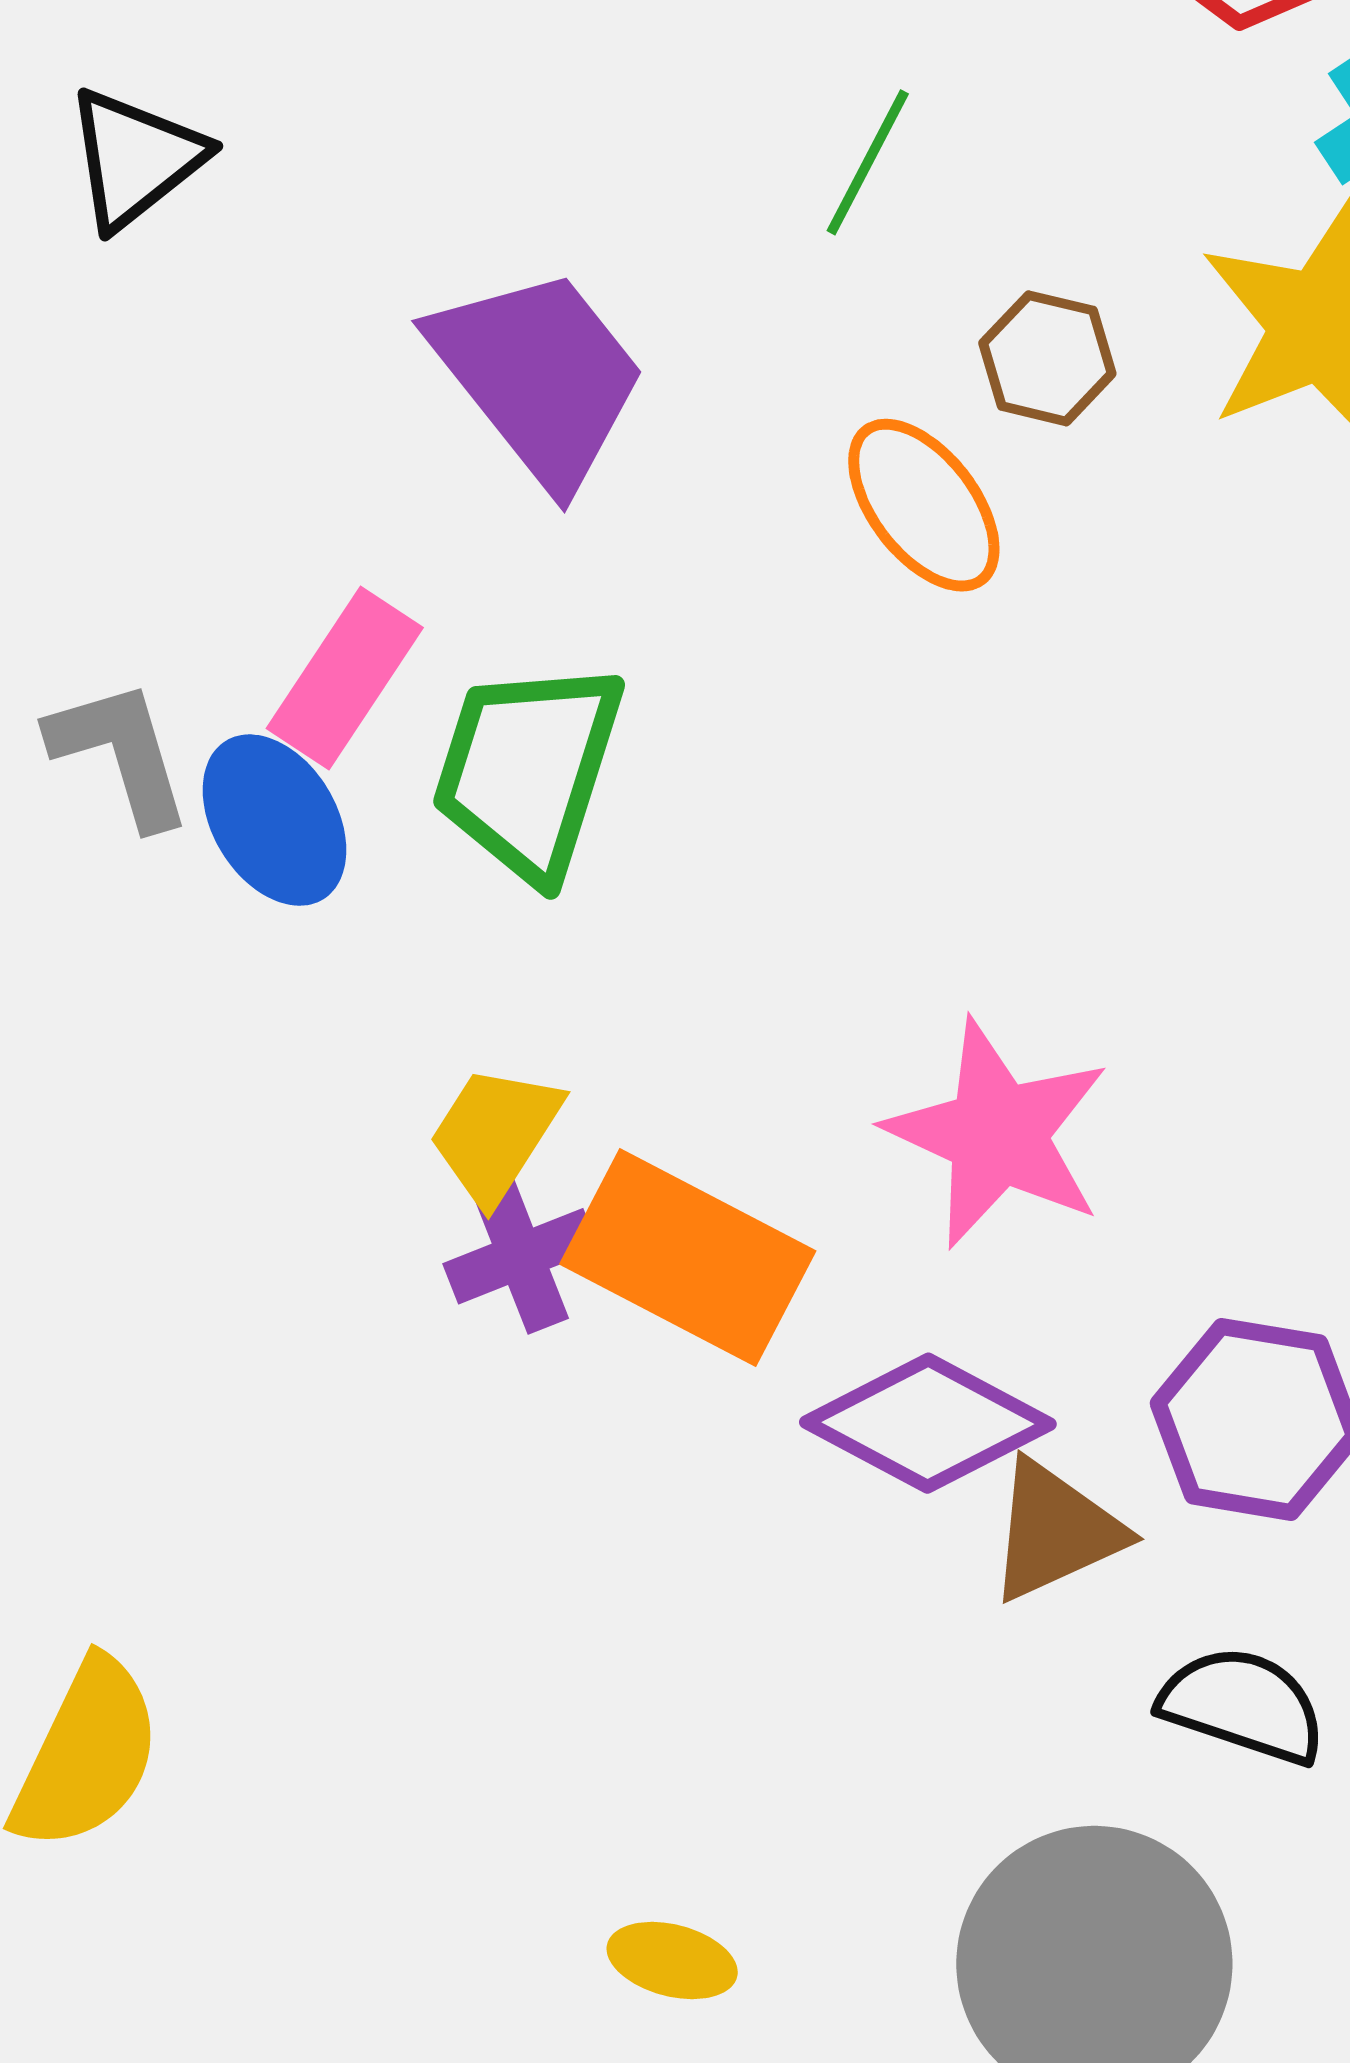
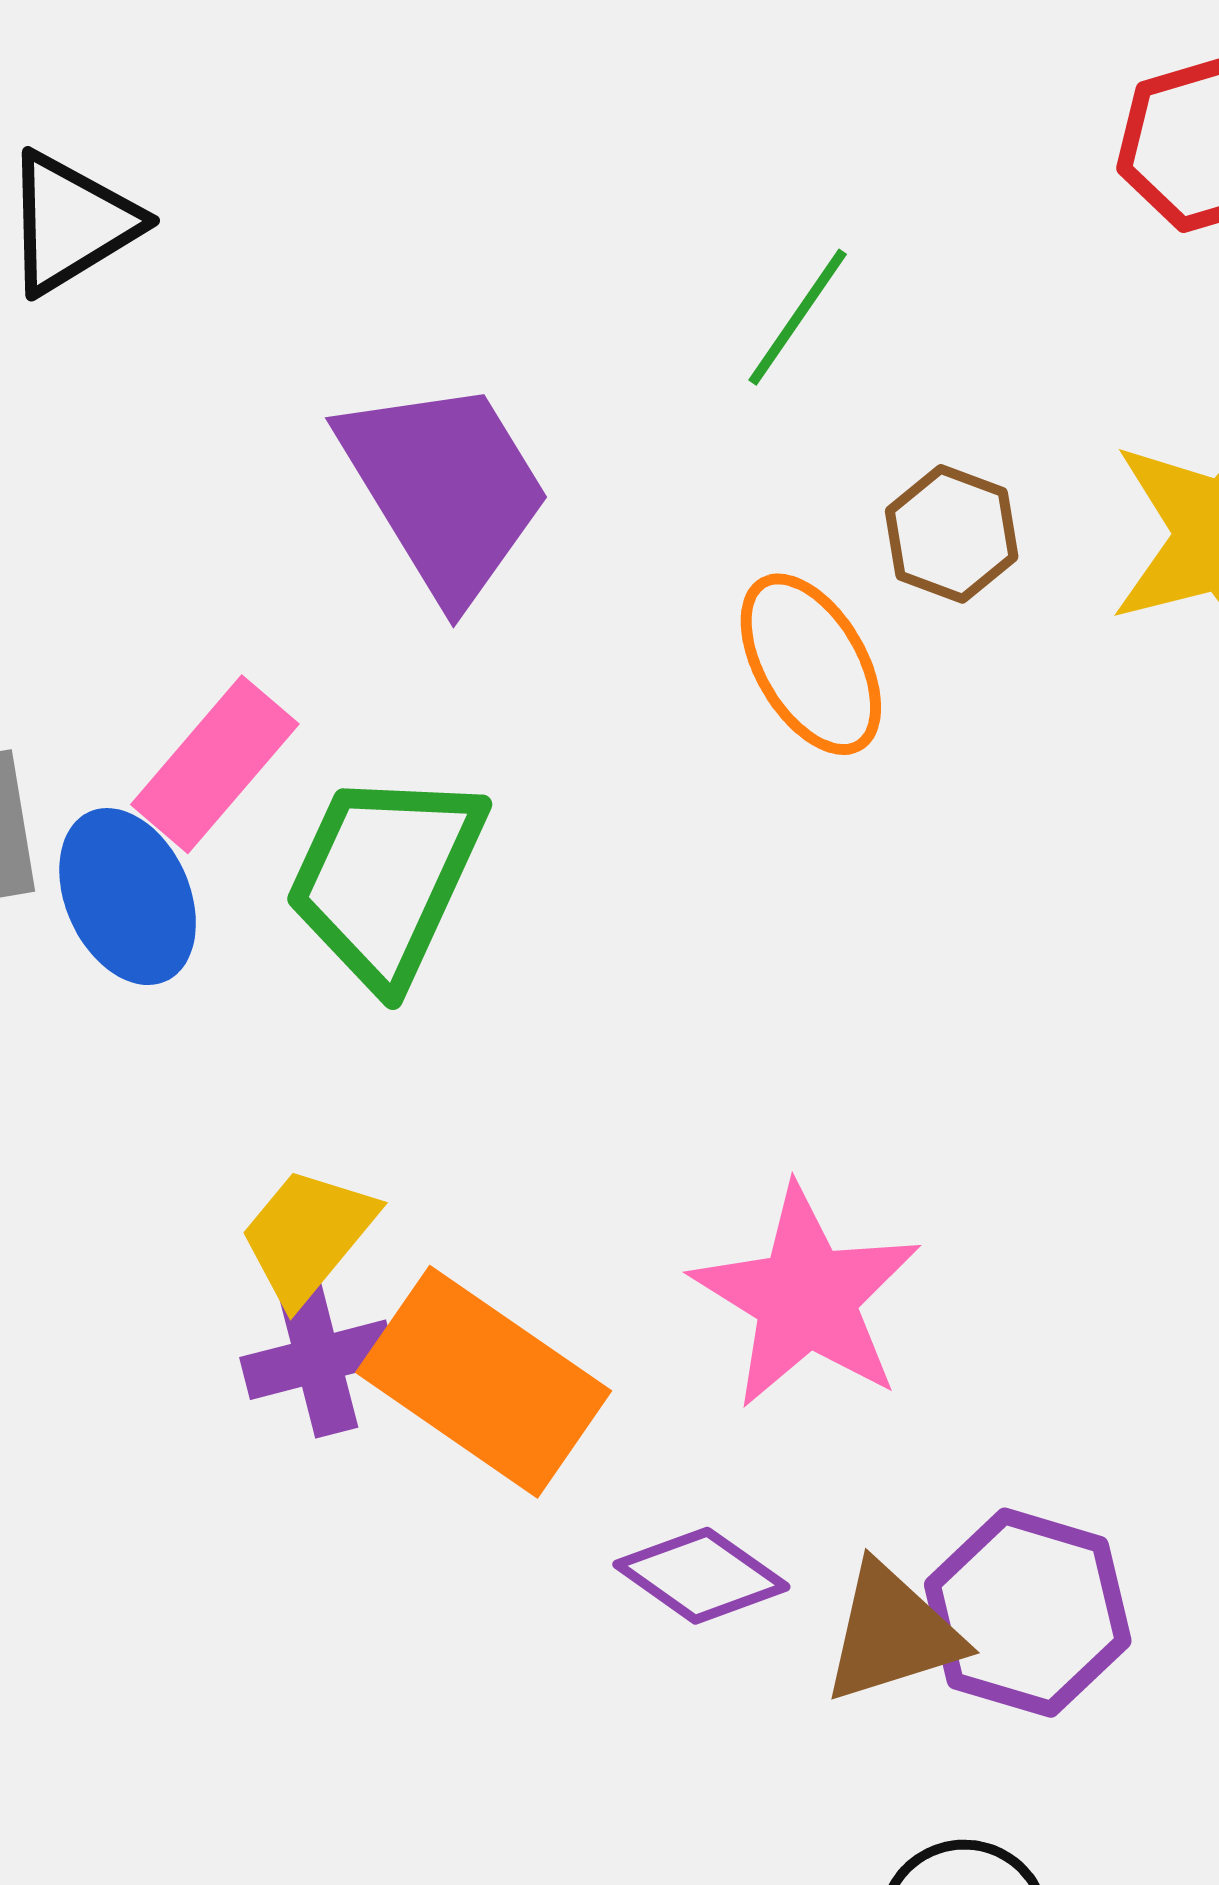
purple diamond: (928, 1423) -> (701, 1576), size x0.7
brown triangle: (1055, 1531) -> (892, 1633), moved

